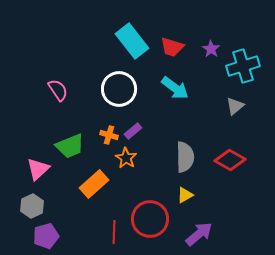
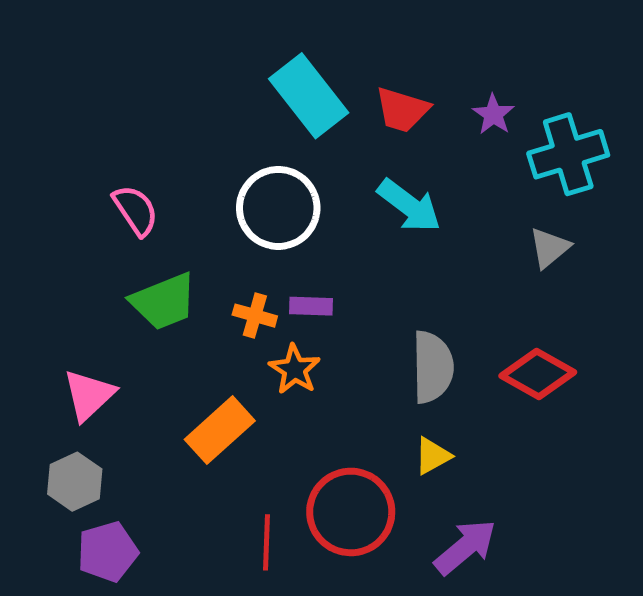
purple rectangle: (133, 131) -> (311, 306), turned 42
green trapezoid: (70, 146) -> (164, 302), moved

